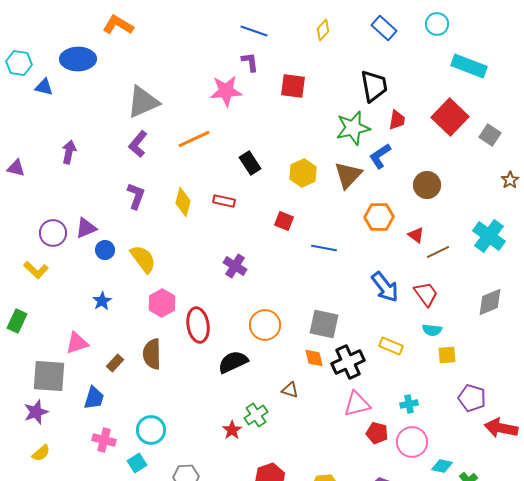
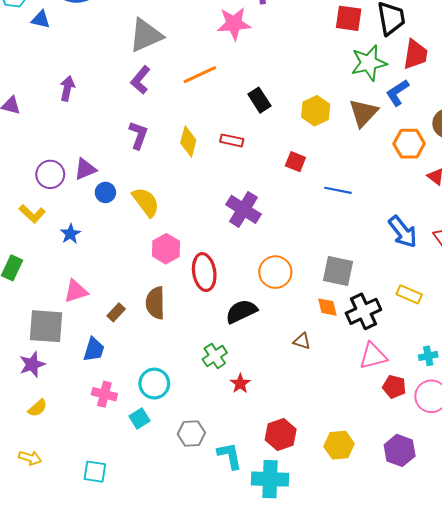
red square: (293, 86) -> (349, 18), moved
red trapezoid: (397, 120) -> (415, 54), size x1.4
orange hexagon: (379, 217) -> (409, 144), moved
purple cross: (235, 266) -> (243, 209), size x1.4
blue star: (102, 301) -> (70, 234), moved
green cross: (256, 415) -> (215, 356), moved

